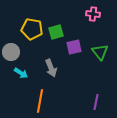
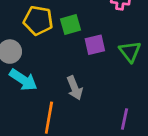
gray arrow: (51, 68) -> (75, 88), moved
cyan arrow: (21, 73) -> (23, 80), size x1.5

